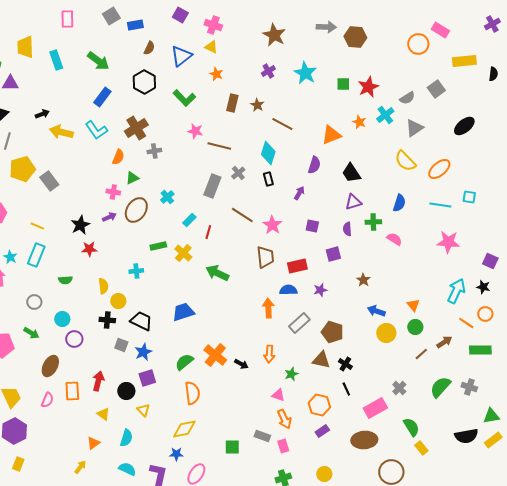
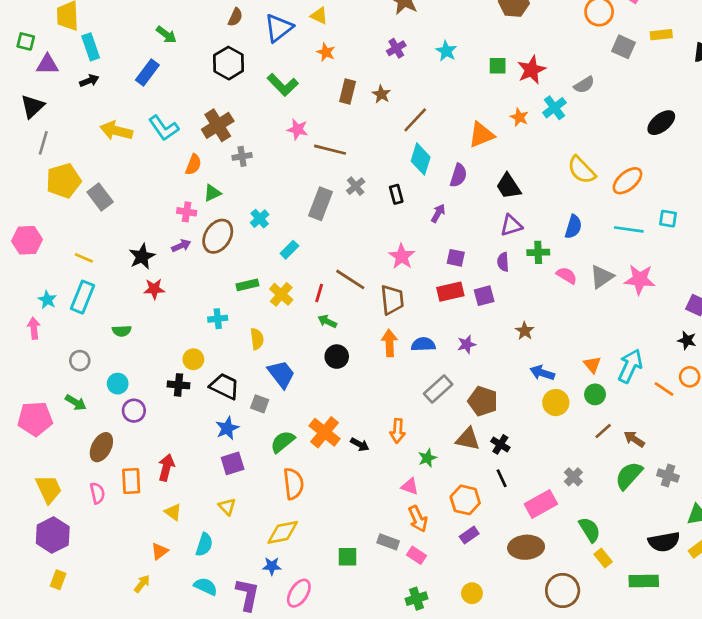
cyan rectangle: (56, 60) -> (91, 47), moved
green arrow: (98, 61) -> (166, 35), size x0.7
yellow rectangle: (464, 61) -> (661, 35), size x0.7
cyan star: (305, 73) -> (446, 51), size x0.7
gray square: (436, 89) -> (623, 47), moved, turned -30
blue rectangle: (102, 97) -> (147, 73), moved
black arrow: (42, 114) -> (89, 81), moved
brown line: (282, 124) -> (415, 120), turned -75
gray triangle: (414, 128) -> (602, 277), moved
cyan diamond: (268, 153) -> (421, 159), moved
brown line: (242, 215) -> (350, 279), moved
red line: (208, 232) -> (319, 293), moved
red rectangle: (297, 266) -> (450, 292), moved
green arrow: (217, 273) -> (327, 321), size x0.6
yellow semicircle: (103, 286) -> (257, 339), moved
cyan arrow: (456, 291) -> (630, 366), moved
orange arrow: (268, 308) -> (389, 343), moved
blue trapezoid: (183, 312) -> (281, 374), turned 70
brown arrow: (444, 342) -> (634, 439), moved, turned -112
gray square: (121, 345) -> (260, 404), moved
green rectangle: (480, 350) -> (644, 581), moved
black circle: (126, 391) -> (337, 357), moved
pink semicircle: (47, 400) -> (97, 493), turned -35
pink rectangle: (283, 446) -> (417, 555), turned -40

